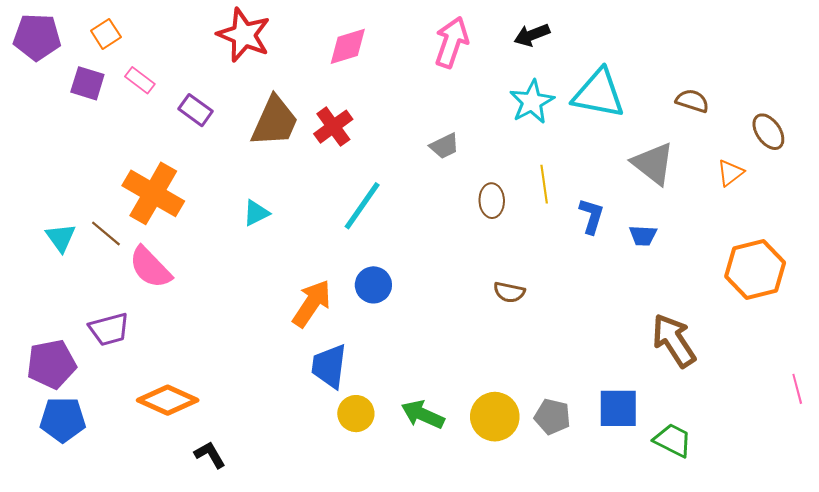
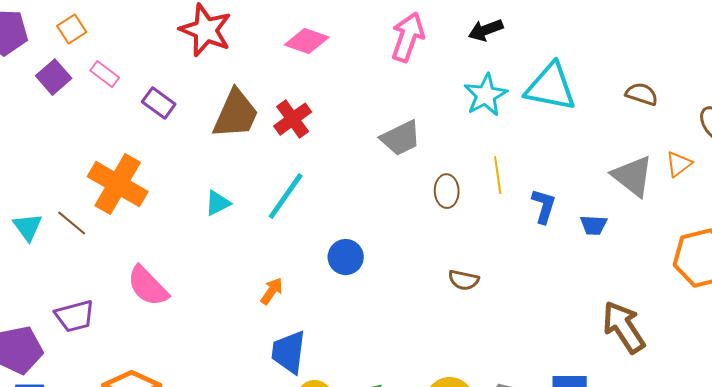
pink diamond: (348, 46) -> (307, 41), turned 36
purple square: (87, 83) -> (54, 77), turned 32
gray trapezoid: (444, 146) -> (401, 138), size x1.4
gray triangle: (653, 164) -> (633, 176), moved
cyan line: (362, 206) -> (286, 196), moved
pink semicircle: (150, 267) -> (148, 286), moved
blue circle: (373, 285) -> (346, 257), moved
orange arrow: (312, 303) -> (272, 291), size x0.6

